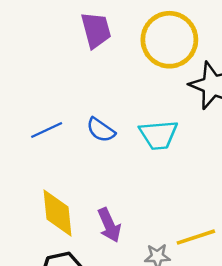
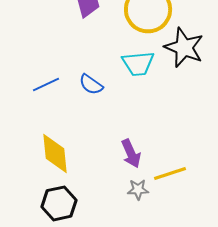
cyan trapezoid: (159, 135) -> (138, 63), moved
purple arrow: (109, 225) -> (131, 153), moved

